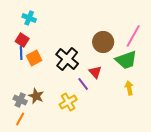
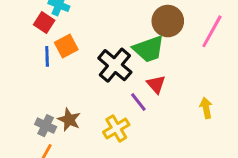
red square: (22, 40) -> (44, 22), moved
brown circle: (103, 42) -> (168, 21), moved
orange square: (34, 58) -> (66, 46), moved
green trapezoid: (126, 60) -> (149, 49), moved

